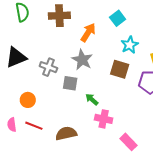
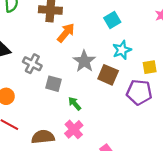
orange arrow: (88, 32) -> (66, 33), moved
gray star: (82, 60) -> (84, 61), moved
pink cross: (104, 119) -> (74, 129), moved, turned 30

